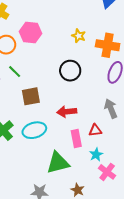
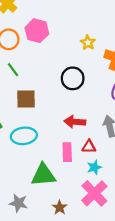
red arrow: (67, 112) -> (75, 122), moved
cyan star: (96, 155) -> (94, 167), moved
pink cross: (107, 172) -> (94, 193), size x1.4

